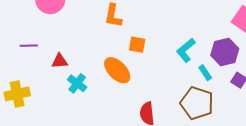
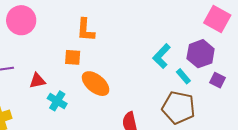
orange square: (137, 45) -> (73, 57), moved

